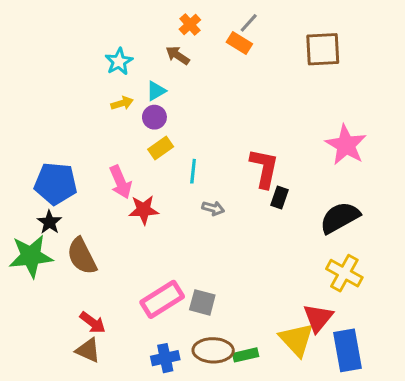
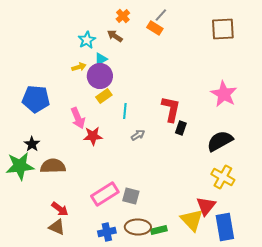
brown square: (323, 49) -> (223, 29), moved
cyan star: (119, 62) -> (87, 40), moved
purple circle: (154, 117) -> (100, 76), size x1.6
blue pentagon: (56, 184) -> (36, 99), moved
gray arrow: (213, 208) -> (138, 135), turned -48
brown semicircle: (82, 256) -> (53, 166), turned 115

